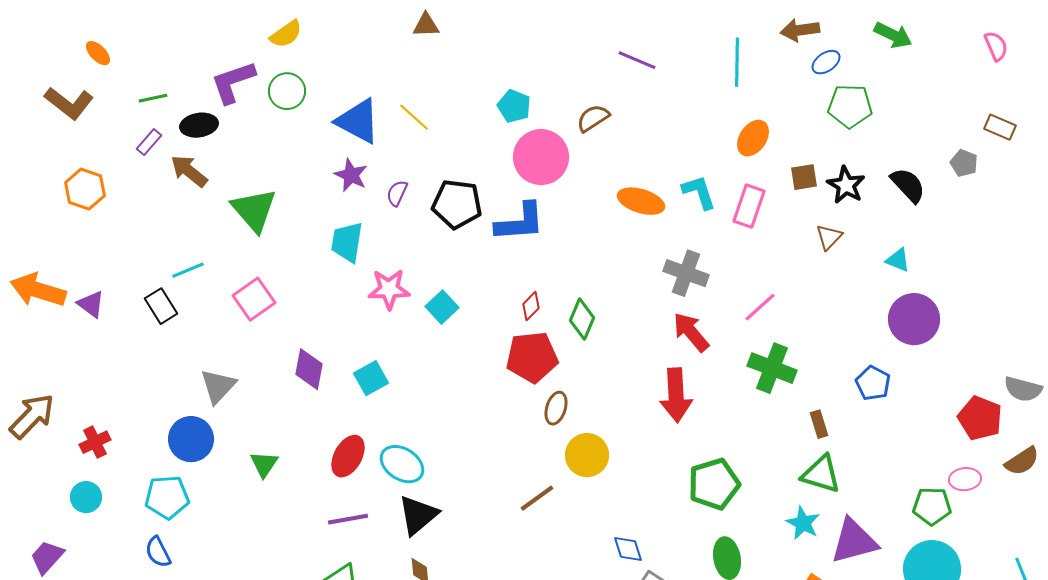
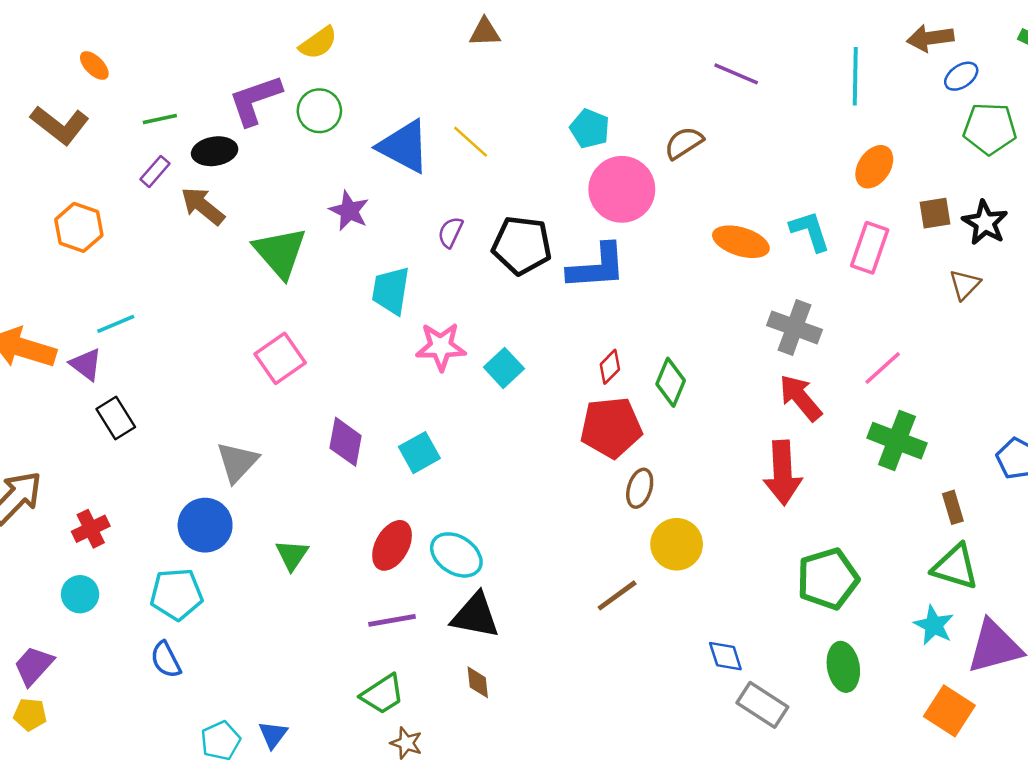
purple star: (351, 175) -> (349, 211), moved
cyan line: (188, 270) -> (116, 324), moved
black rectangle: (161, 306) -> (116, 418), moved
black triangle: (418, 515) -> (475, 616), turned 51

